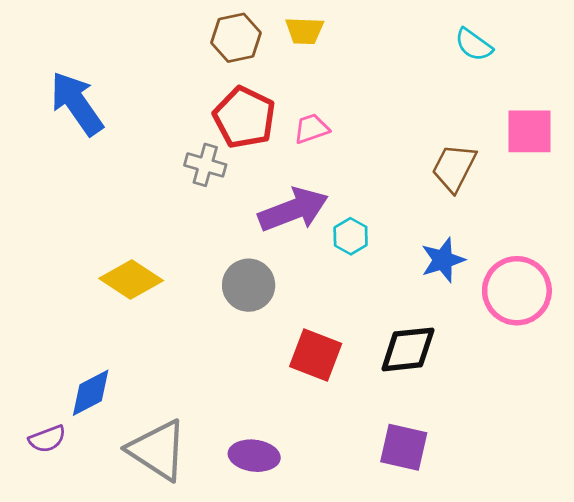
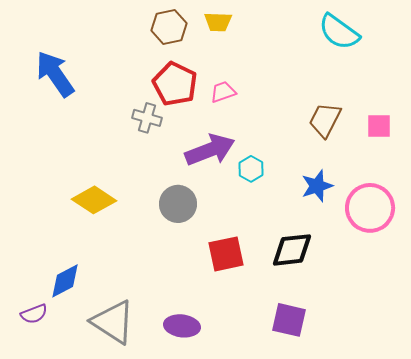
cyan semicircle: (474, 45) -> (339, 32), size x1.5
pink square: (530, 131) -> (379, 126), moved, size x0.7
red square: (316, 355) -> (226, 254), turned -33

